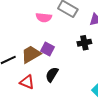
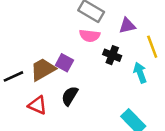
pink semicircle: (44, 17) -> (90, 36), moved
black cross: (84, 43) -> (112, 55), turned 32

